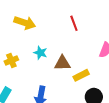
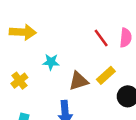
red line: (74, 23) -> (101, 38), moved
brown triangle: (62, 63) -> (79, 81), moved

